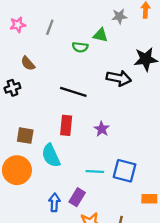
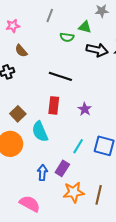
pink star: (18, 25) -> (13, 26), moved
gray line: (50, 27) -> (50, 15), moved
black arrow: (119, 78) -> (97, 50), moved
brown square: (25, 136) -> (18, 114), turned 35
cyan line: (95, 172) -> (78, 146), turned -63

